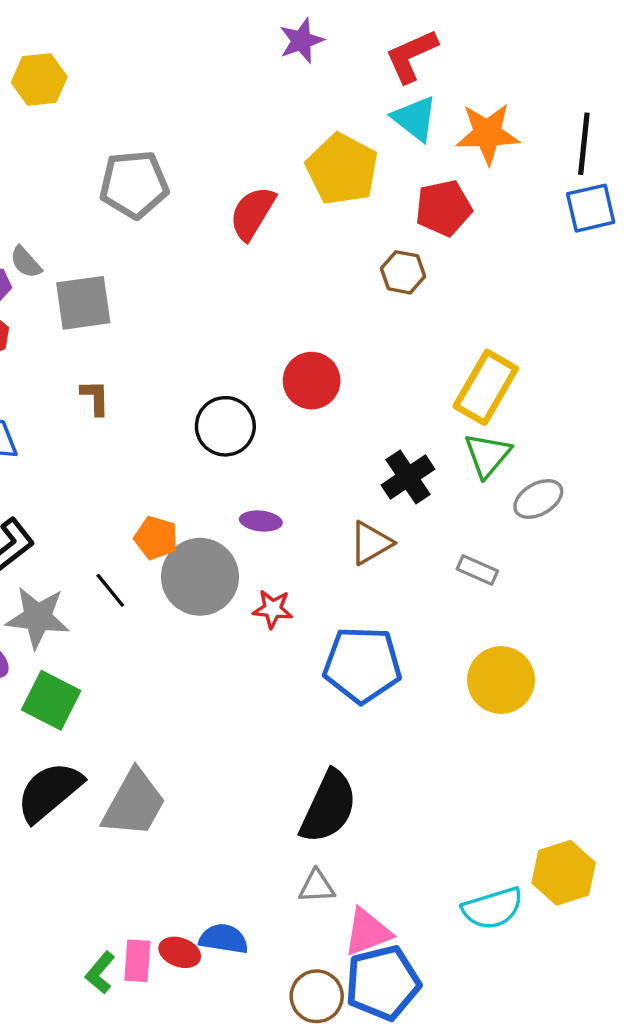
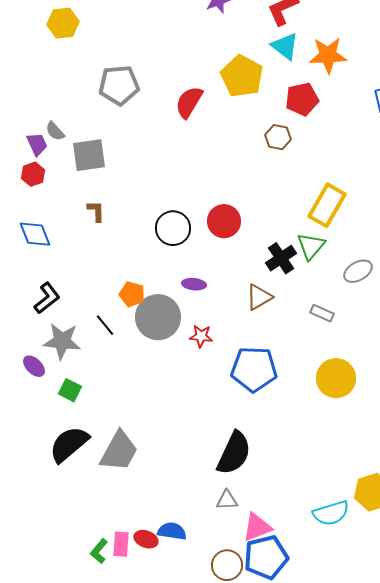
red circle: (312, 381) -> (224, 221), moved
green triangle: (488, 455) -> (311, 246), moved
green square: (51, 700) -> (70, 390), size x0.7

